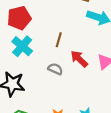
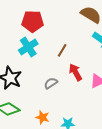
gray semicircle: (55, 69) -> (51, 83), moved, turned -72

